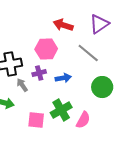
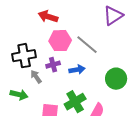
red arrow: (63, 25) -> (48, 17), moved
gray line: (88, 53) -> (87, 45), moved

